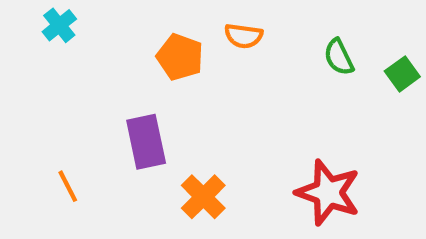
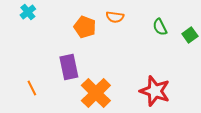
orange cross: (203, 197) -> (96, 93), size x1.4

